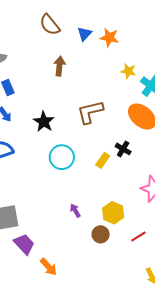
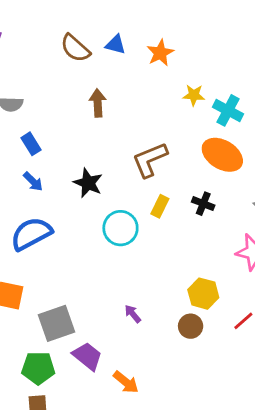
blue triangle: (84, 34) -> (116, 44), moved, turned -49
orange star: (109, 38) -> (160, 53), turned -30
yellow rectangle: (103, 160) -> (160, 206), moved
purple arrow: (75, 211) -> (133, 314), moved

